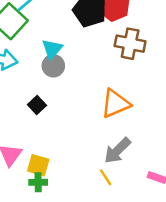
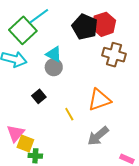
cyan triangle: (52, 49) -> (54, 54), turned -48
yellow square: (38, 165) -> (25, 143), moved
yellow line: (106, 177) -> (69, 114), moved

